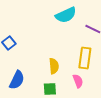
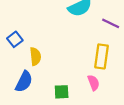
yellow semicircle: (54, 66) -> (35, 56), moved

